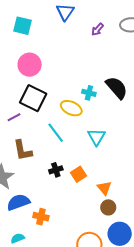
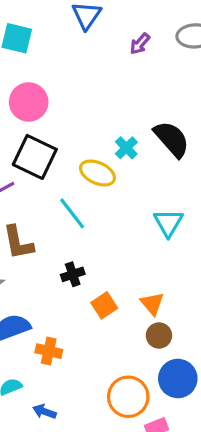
cyan cross: (89, 93) -> (126, 148), turned 32
cyan triangle: (96, 137) -> (168, 223), moved
orange square: (79, 174) -> (104, 305), moved

